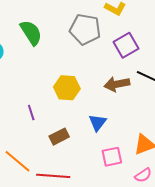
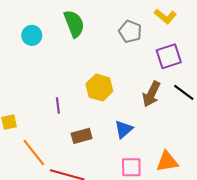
gray pentagon: (85, 29) -> (130, 31), size x0.7
brown arrow: (117, 84) -> (151, 94), turned -65

